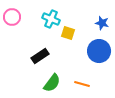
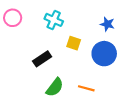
yellow square: (68, 33) -> (74, 43), moved

